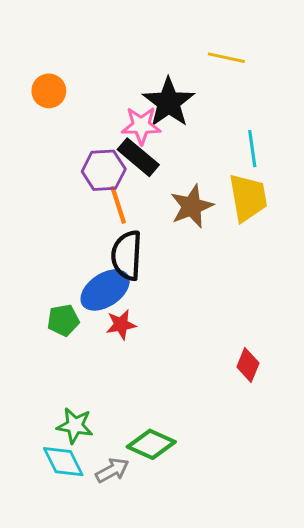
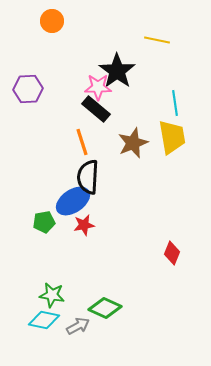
orange circle: (49, 91) -> (52, 21), moved
purple hexagon: (104, 170) -> (28, 89), moved
cyan diamond: (63, 462) -> (44, 320), turned -52

